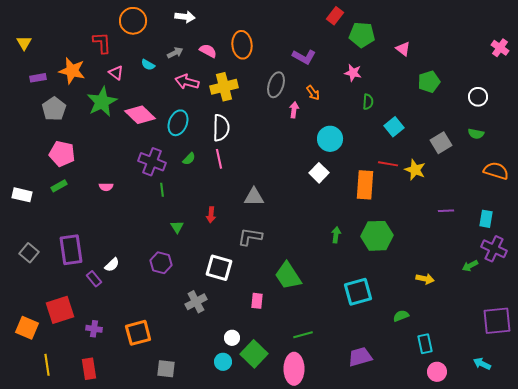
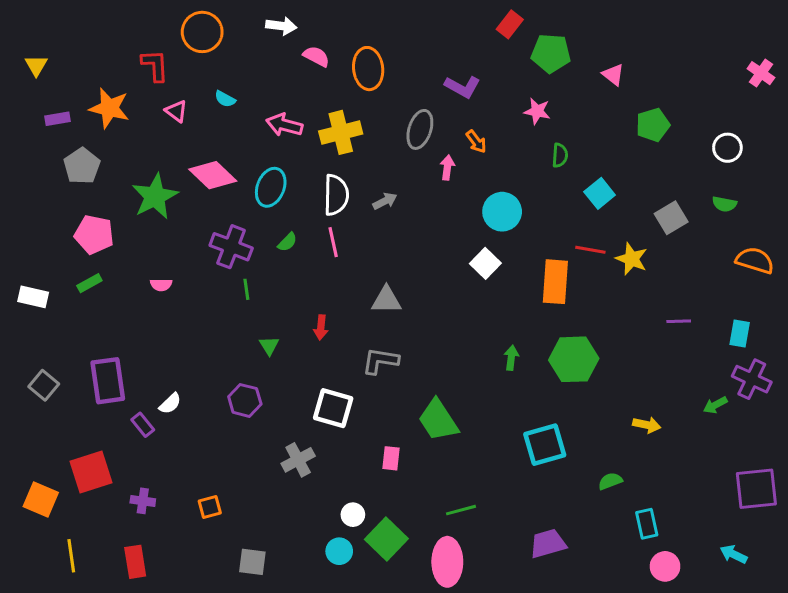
pink semicircle: (208, 51) -> (316, 56), moved
gray arrow: (175, 53) -> (385, 201), moved
green star: (102, 102) -> (155, 196), moved
orange square: (138, 333) -> (210, 507), size x0.6

